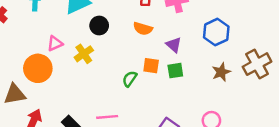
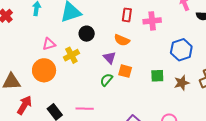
purple triangle: (174, 45) -> (110, 58), moved
orange circle: (38, 68) -> (44, 70), moved
green square: (175, 71) -> (157, 76), moved

